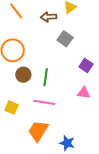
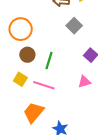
pink triangle: (84, 93) -> (84, 82), turned -32
yellow square: (11, 108) -> (20, 79), moved

